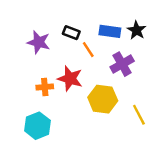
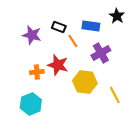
black star: (137, 30) -> (117, 16), moved

